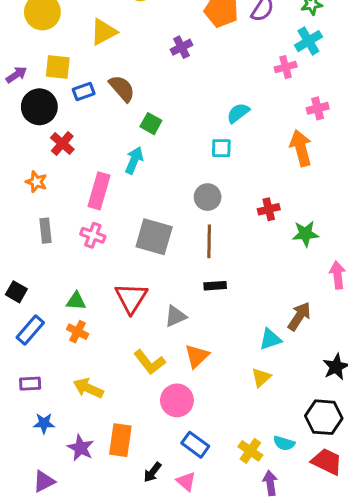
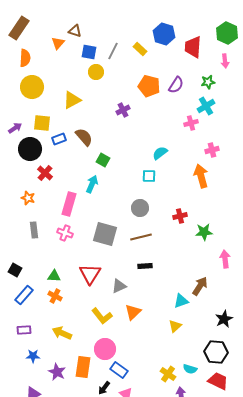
brown line: (209, 241) -> (141, 237), turned 75
pink circle: (177, 400) -> (105, 349), moved
blue rectangle: (195, 445) -> (119, 370), moved

